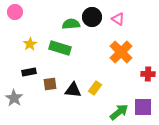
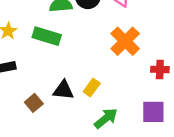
brown square: (50, 84) -> (34, 103), moved, turned -32
green arrow: (119, 112) -> (106, 118), moved

